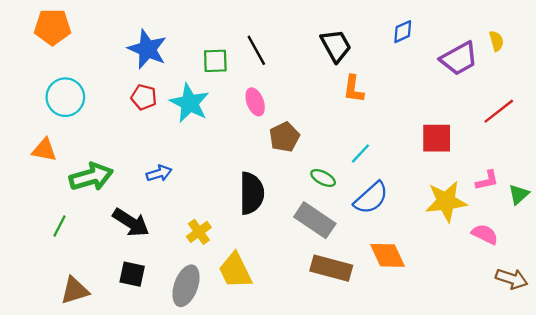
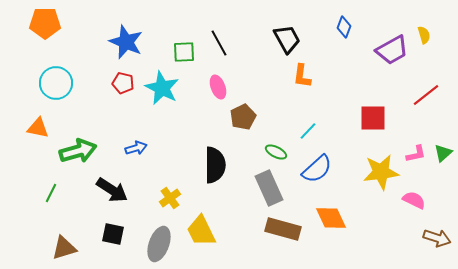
blue diamond: (403, 32) -> (344, 27), turned -45
green triangle: (519, 194) -> (443, 153), moved
gray rectangle: (315, 220) -> (269, 188), turned 32

